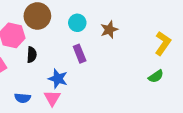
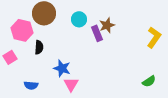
purple rectangle: (80, 54) -> (97, 33), moved
green semicircle: (156, 76) -> (149, 81), moved
pink triangle: (52, 98) -> (71, 84), moved

